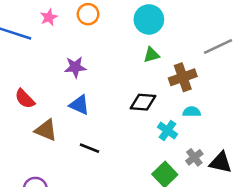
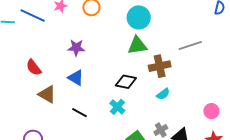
green triangle: (151, 55) -> (137, 45), size x1.5
cyan semicircle: (192, 112) -> (163, 94), turned 136
cyan cross: (167, 131) -> (117, 107), moved

